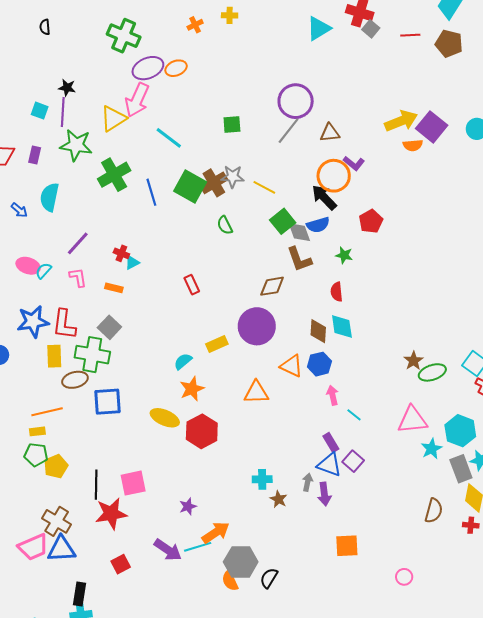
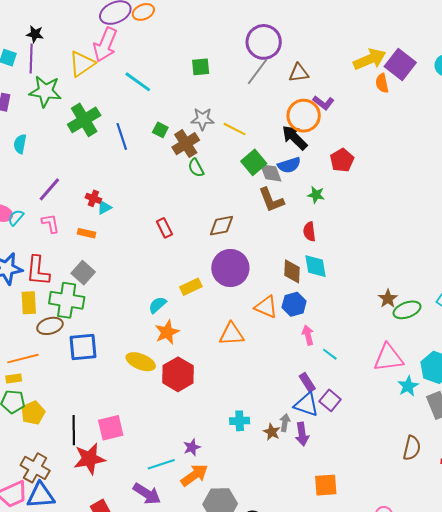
orange semicircle: (413, 145) -> (382, 83), turned 84
brown cross: (214, 183) -> (186, 144), moved
green square: (190, 187) -> (160, 130), size x0.5
cyan semicircle: (49, 197) -> (20, 144), size x0.7
brown diamond: (272, 286) -> (221, 226), moved
brown star: (279, 499) -> (272, 432), moved
purple star: (188, 506) -> (192, 447), moved
cyan line: (198, 547) -> (161, 464), moved

